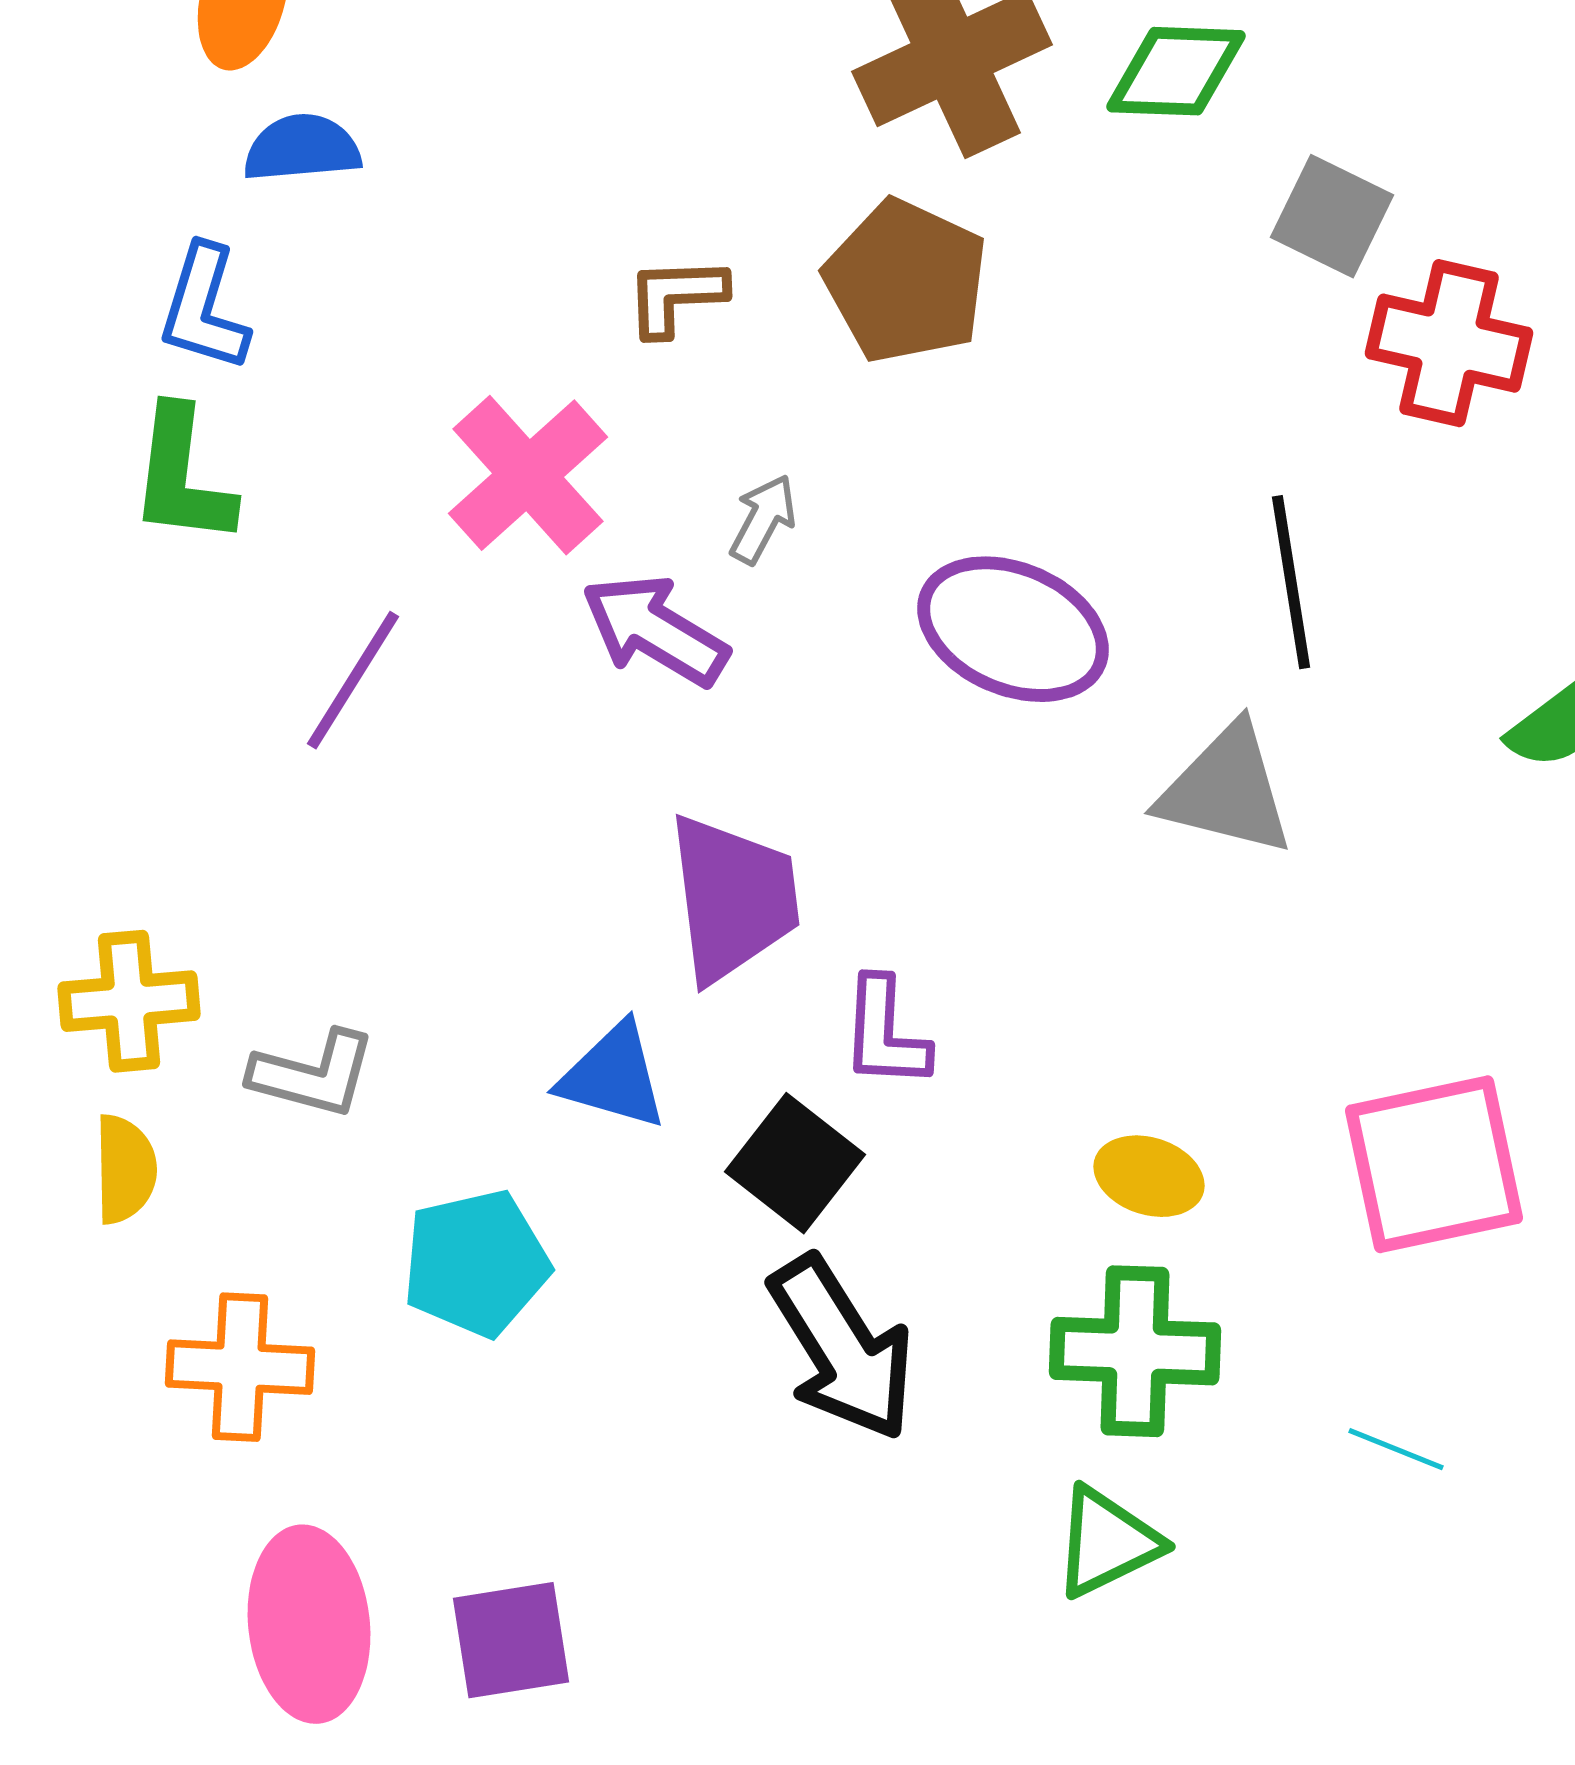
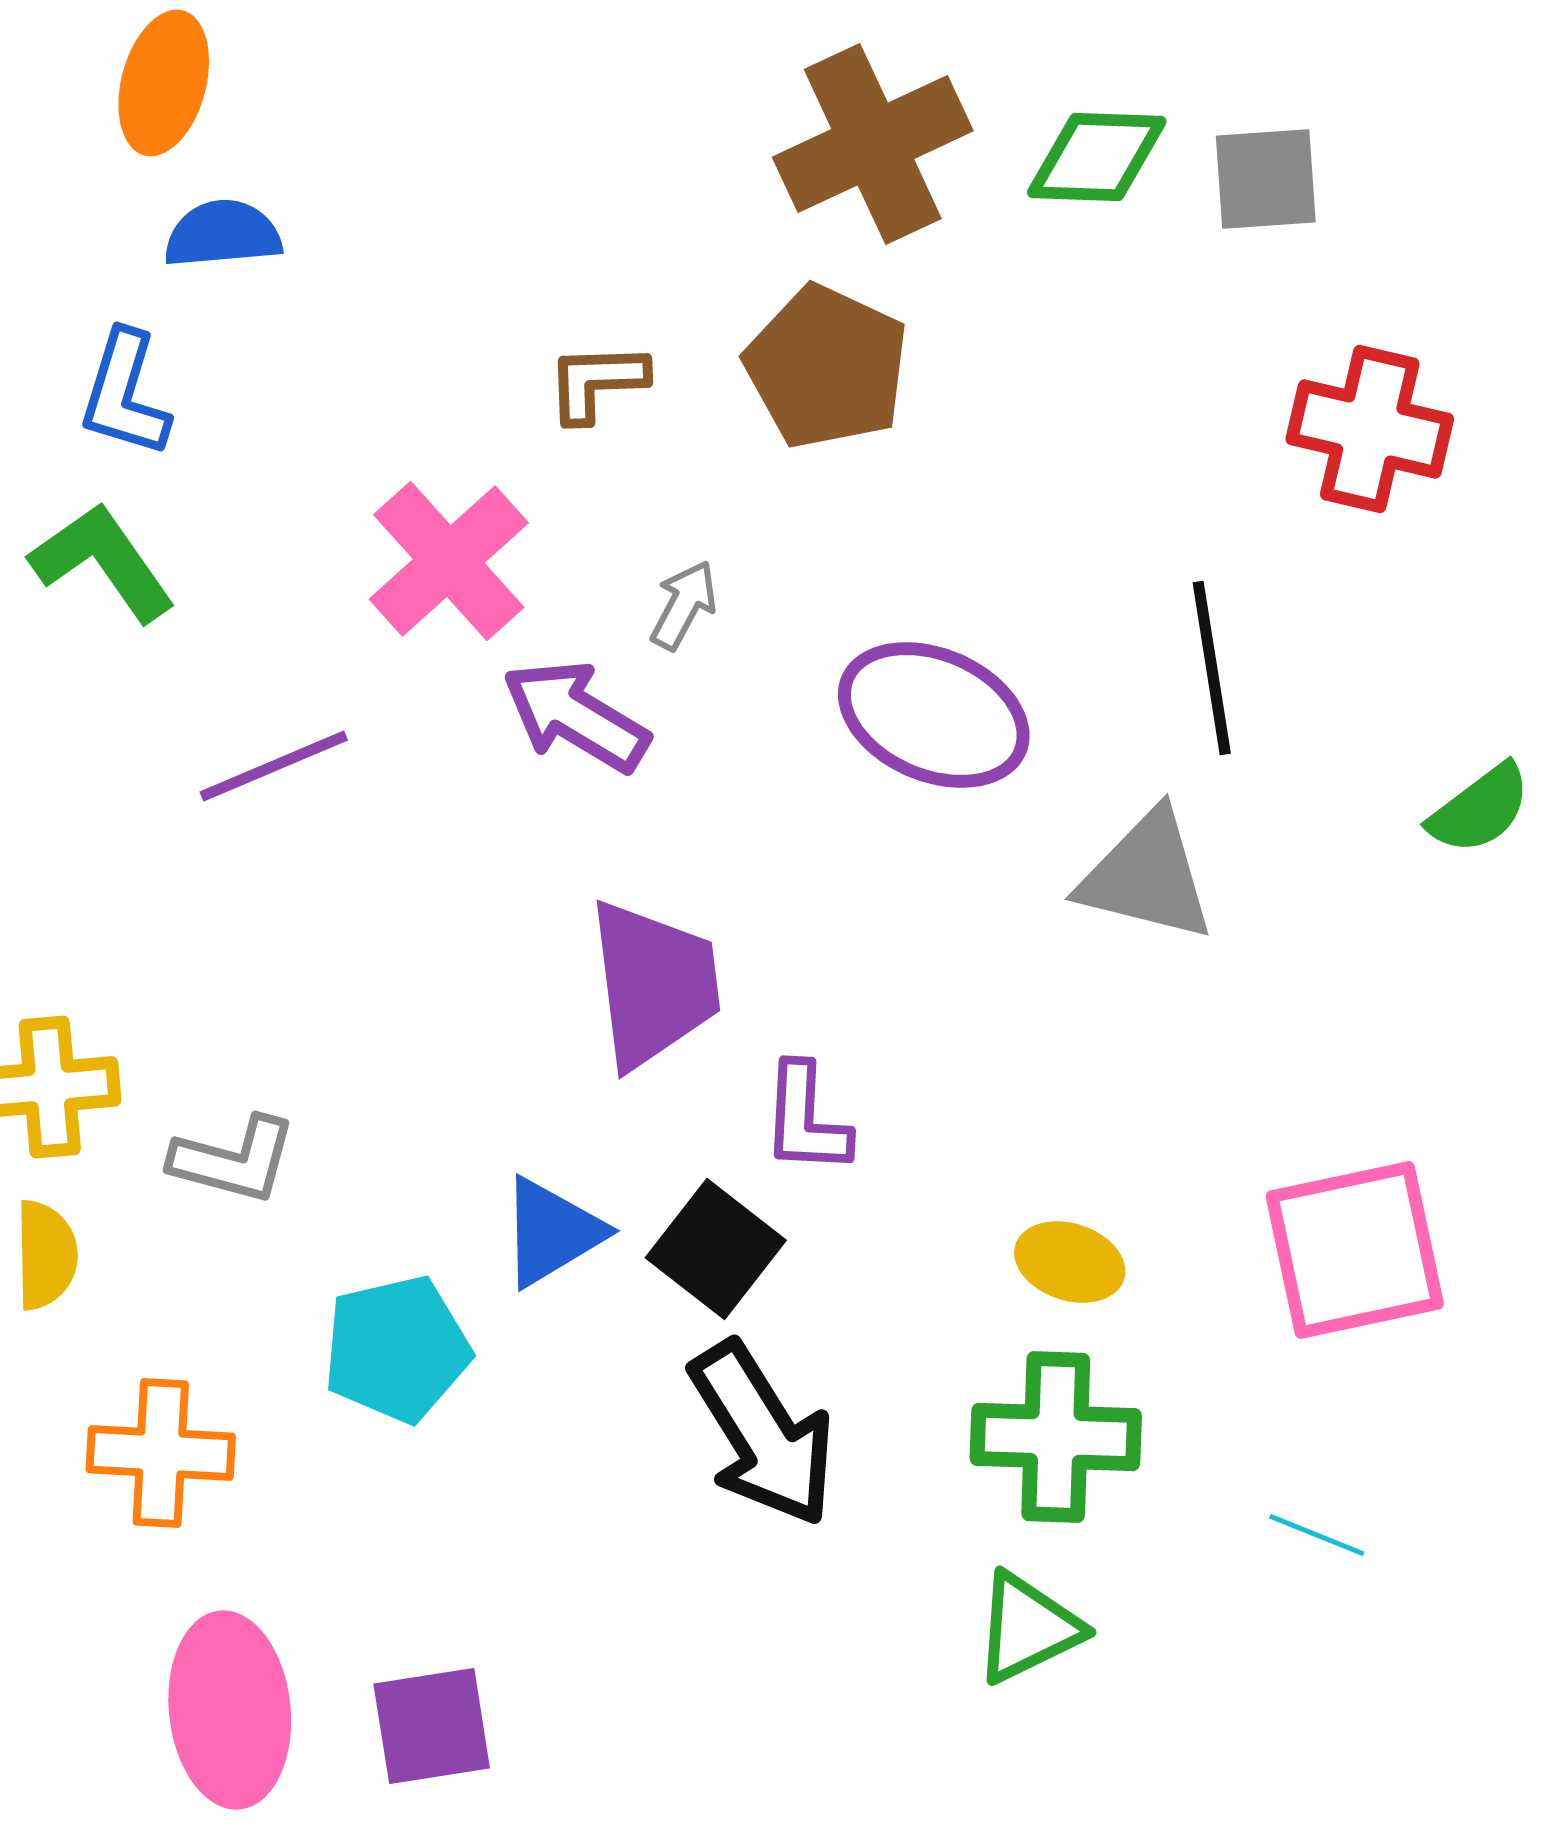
gray square: (1332, 216) -> (1266, 179), moved, turned -30
green L-shape: (182, 476) -> (103, 562), turned 138
purple line: (353, 680) -> (274, 766), turned 35
blue triangle: (613, 1076) -> (552, 1232), moved, turned -47

